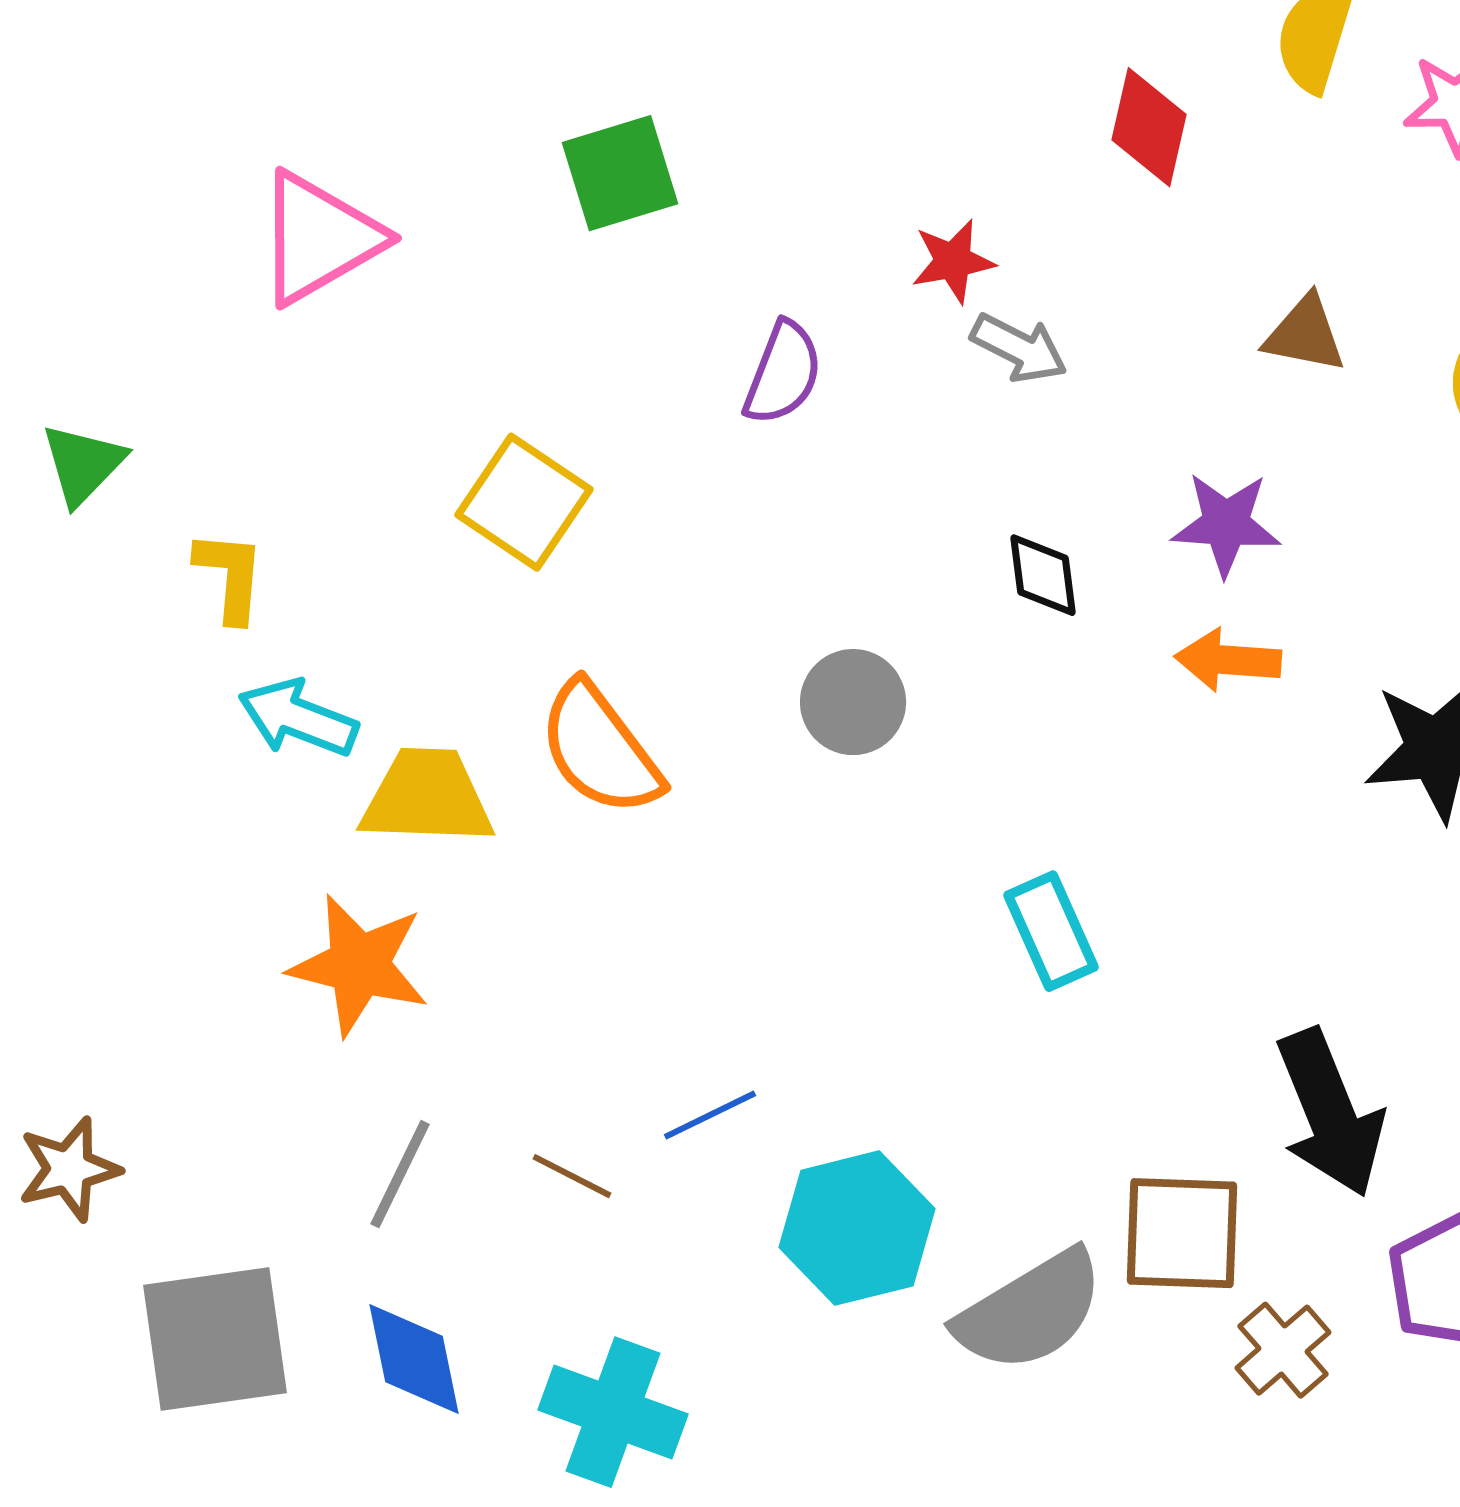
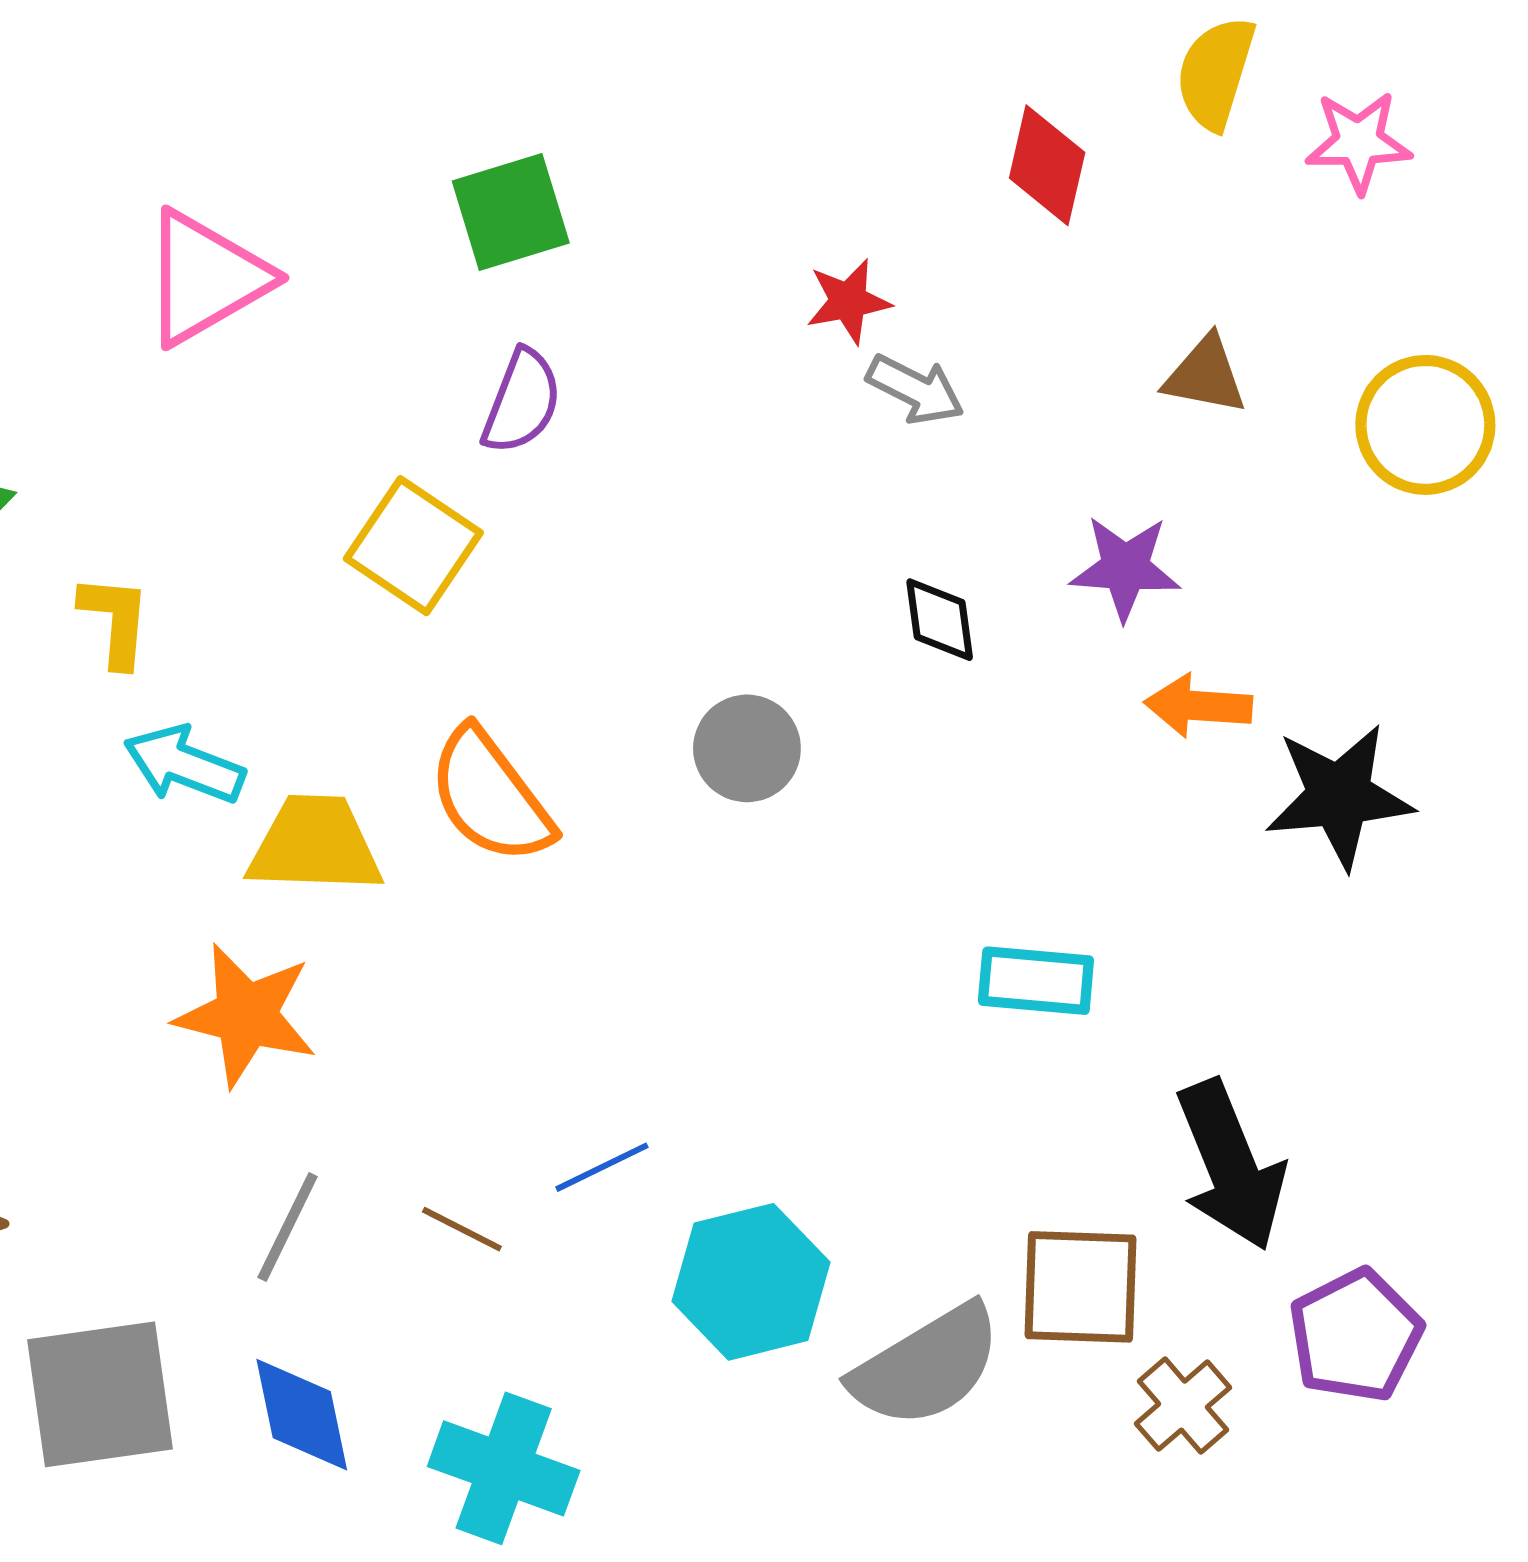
purple semicircle: (783, 373) -> (522, 402), moved
orange arrow: (1228, 660) -> (1198, 706), moved
cyan rectangle: (1051, 931) -> (1036, 981), moved, turned -61

